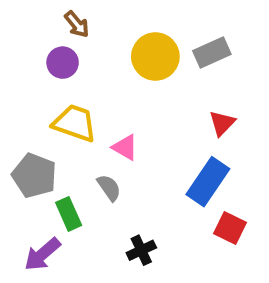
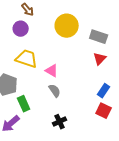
gray rectangle: (212, 52) -> (99, 37), moved, turned 42
blue rectangle: (208, 182) -> (104, 91), moved, size x0.6
gray semicircle: (109, 188) -> (55, 91), moved

